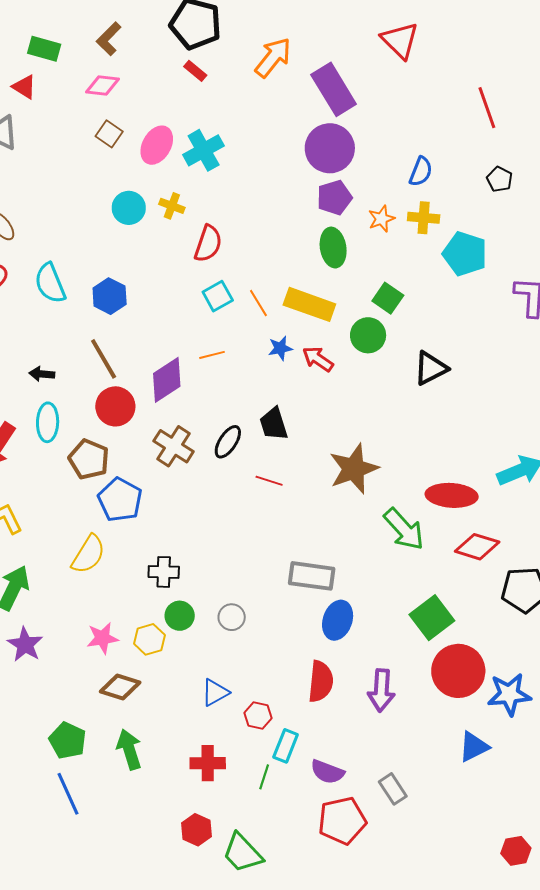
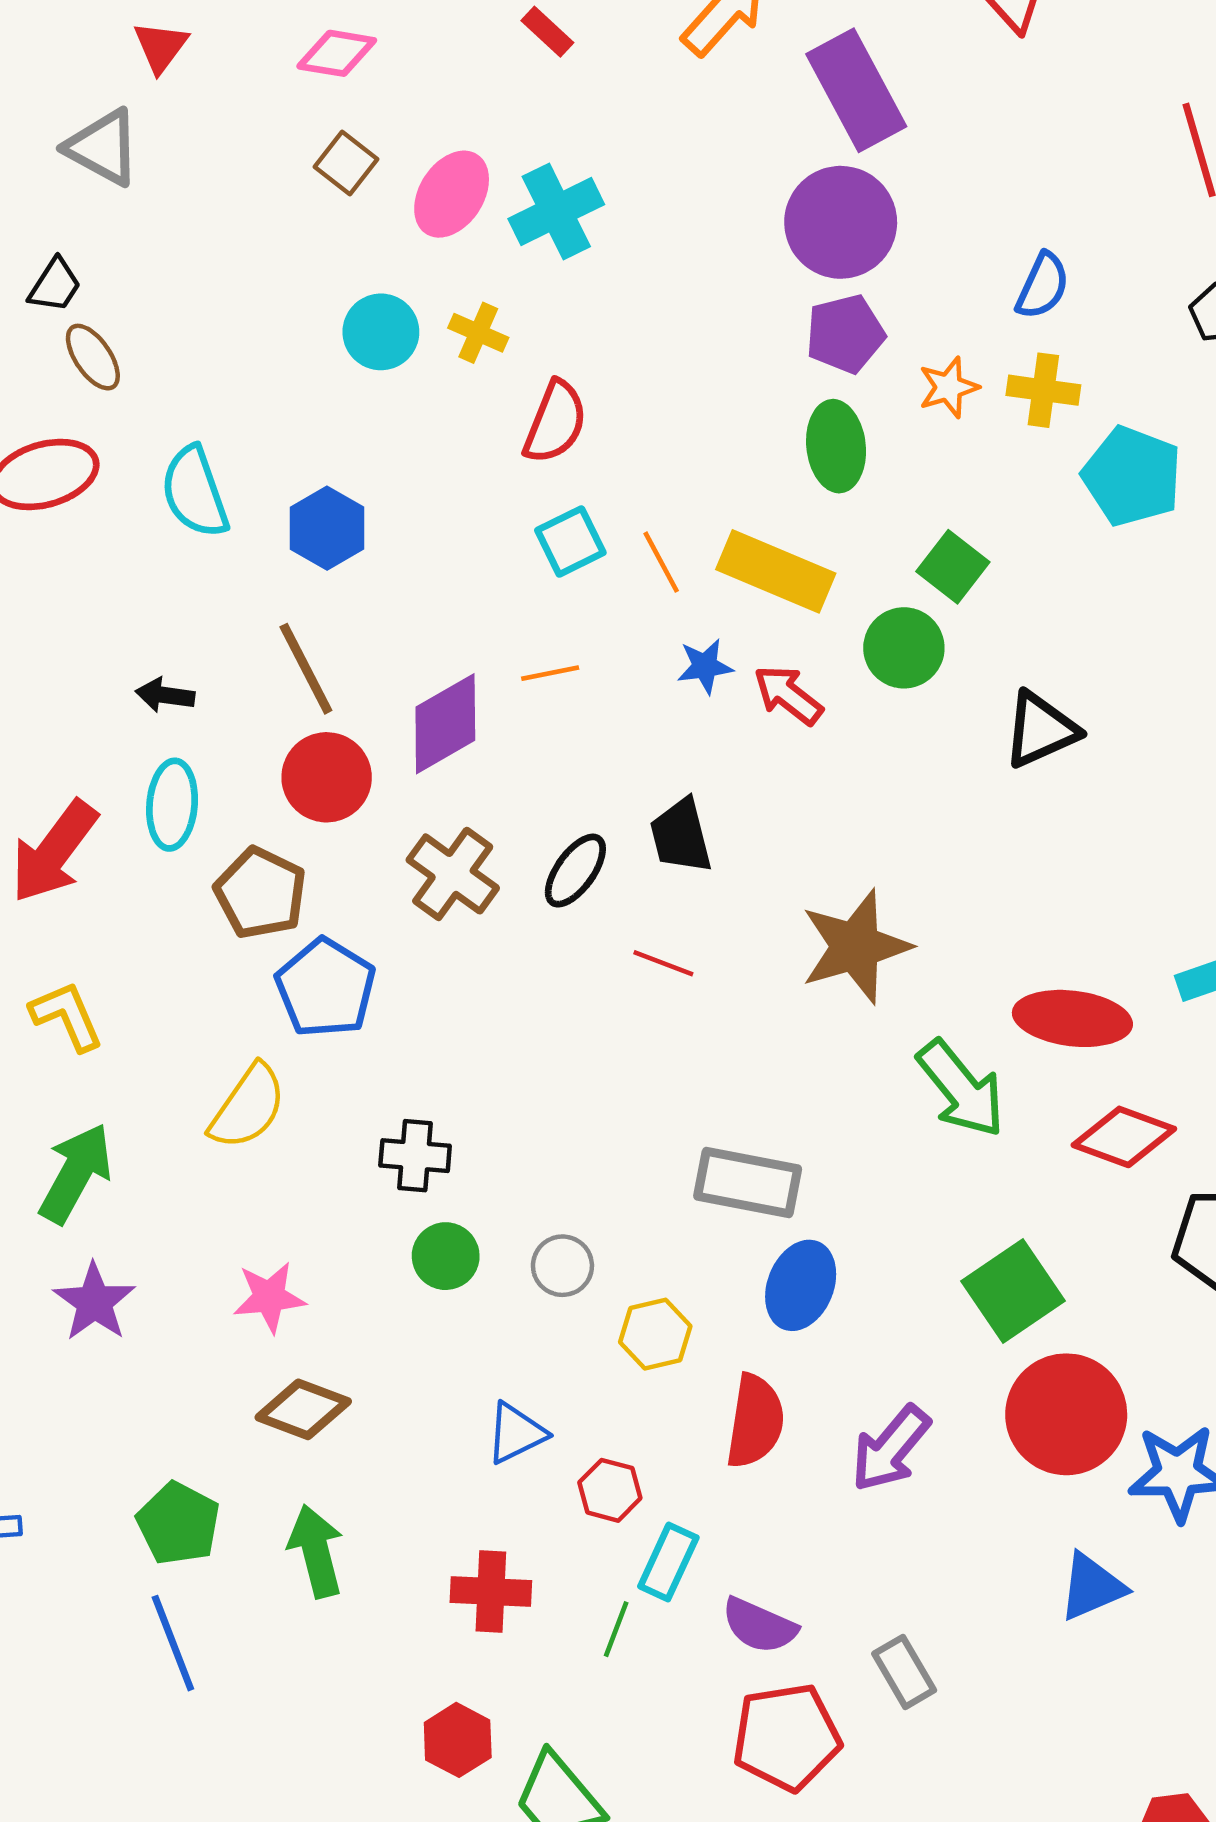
red triangle: (24, 87) -> (161, 47), turned 32
yellow hexagon: (149, 639) -> (655, 1334), moved
purple arrow: (381, 690) -> (891, 1449), turned 33

